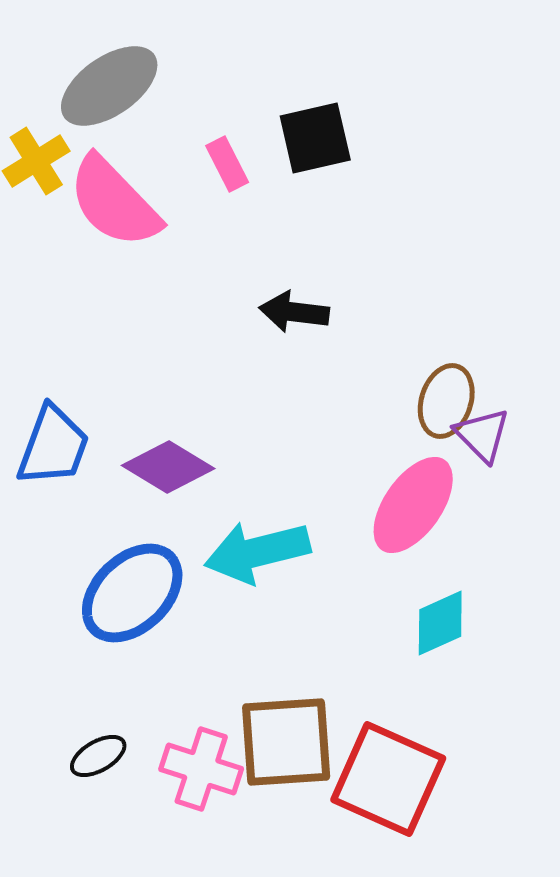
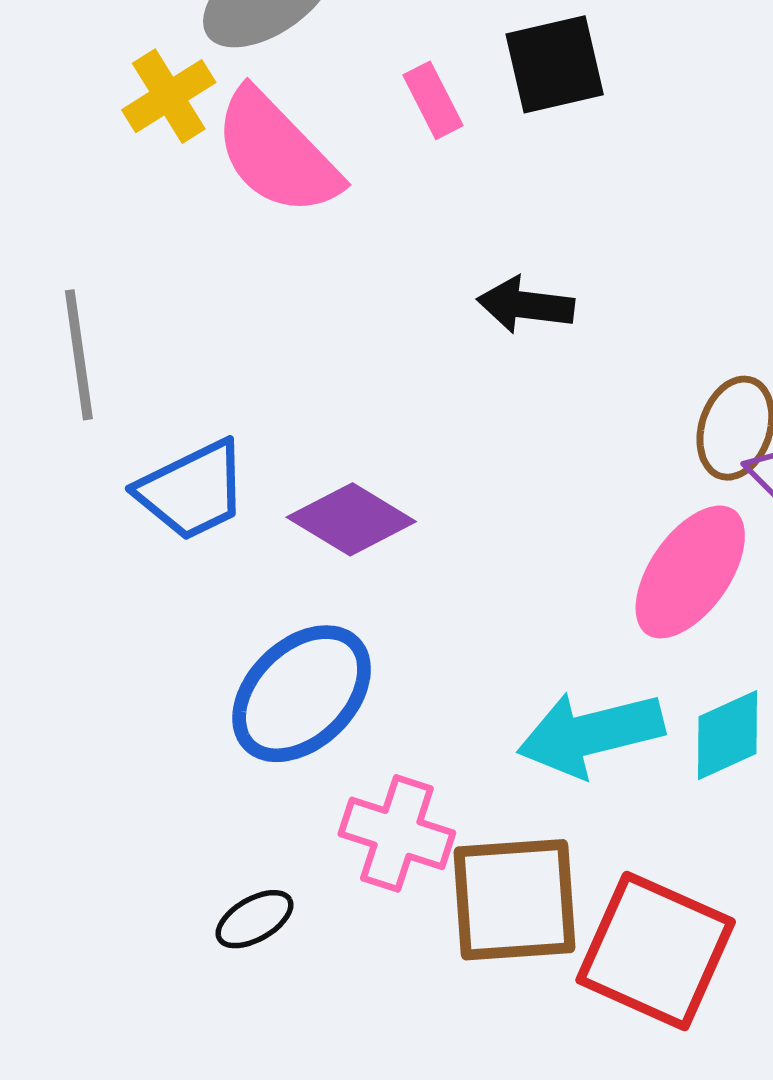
blue trapezoid: (53, 446) -> (192, 490), turned 44
cyan arrow: (257, 552) -> (591, 734), moved
pink cross: (201, 769) -> (397, 833), moved

